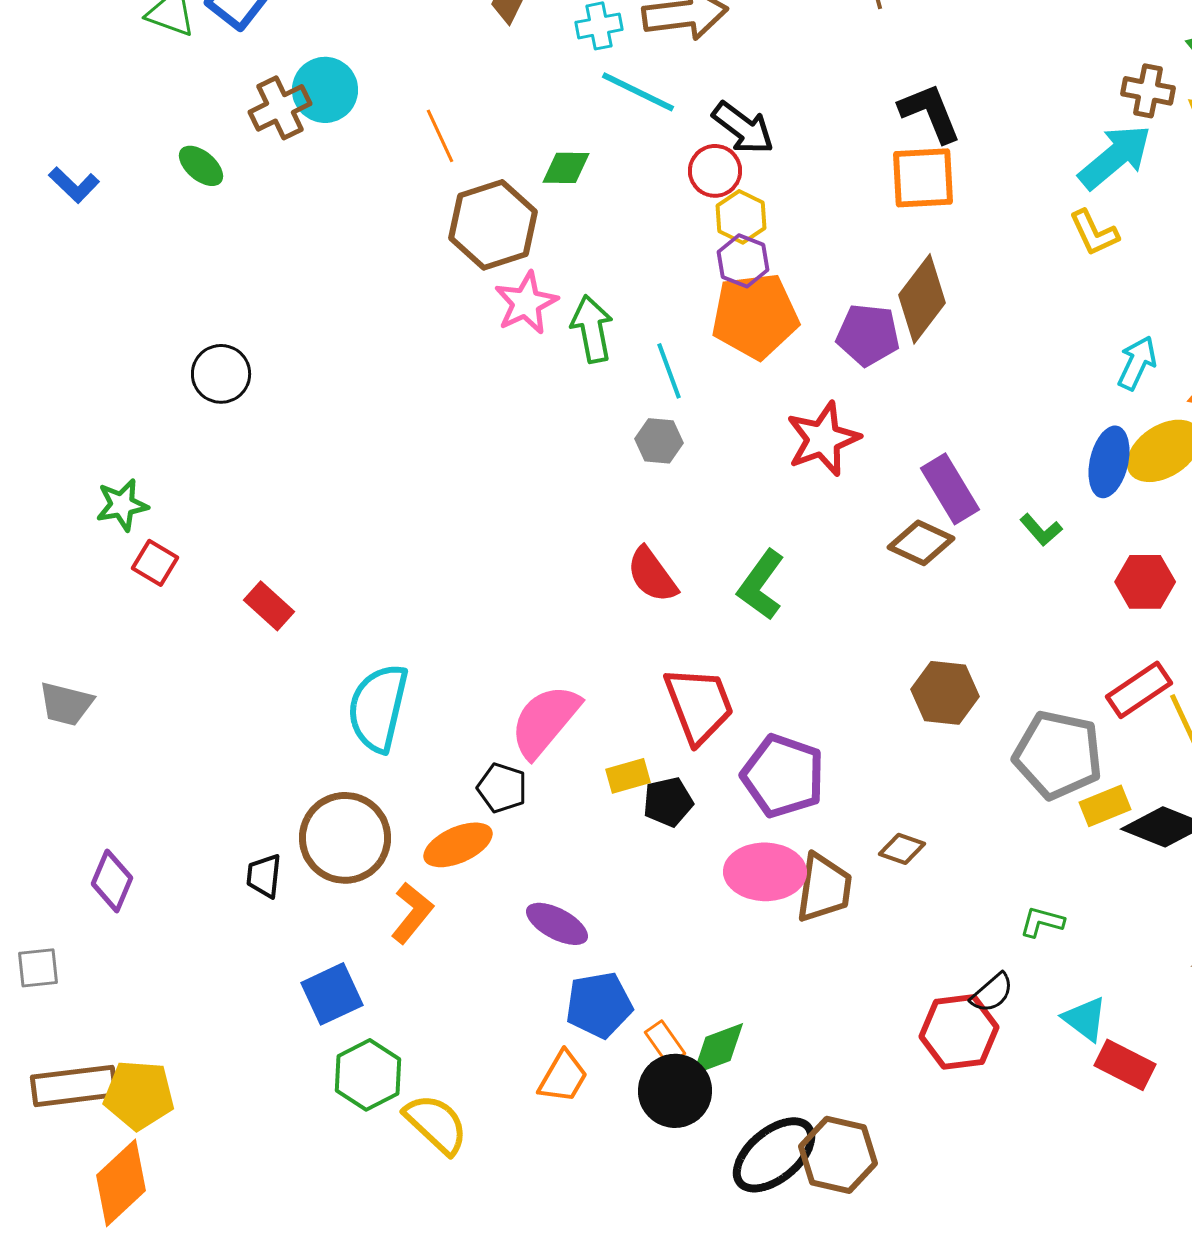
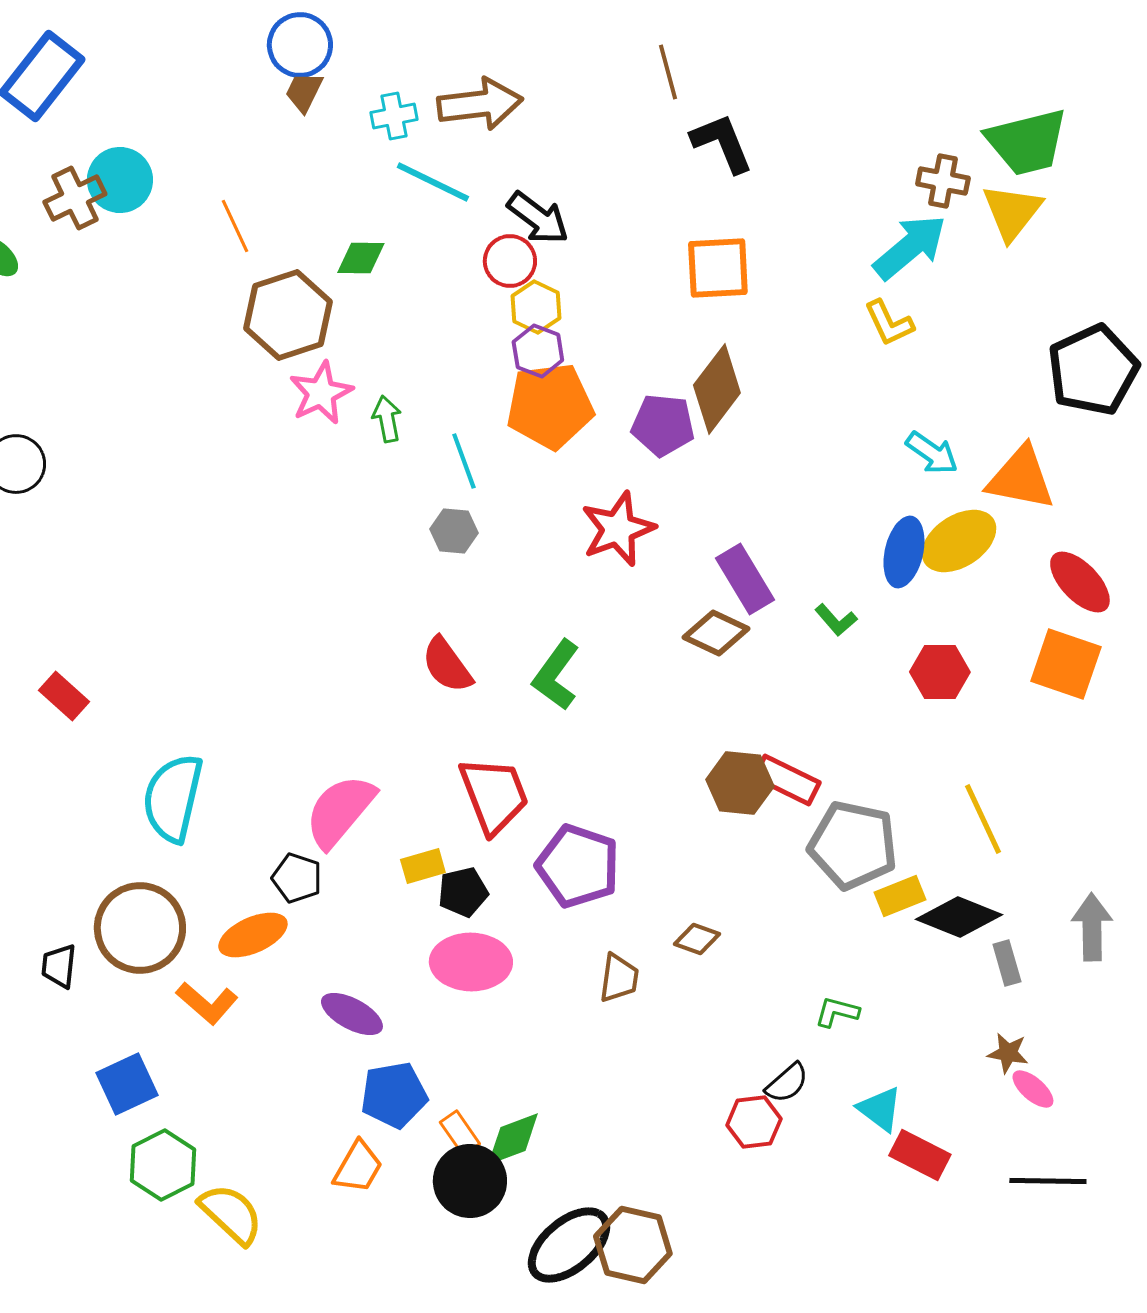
black L-shape: (930, 113) -> (722, 143), moved
green arrow: (592, 329) -> (387, 419), size x0.7
cyan arrow: (1137, 363) -> (932, 453), turned 100
red rectangle: (1139, 690) -> (787, 780), moved, turned 60
pink ellipse: (765, 872) -> (471, 962), moved
brown trapezoid: (824, 888) -> (619, 978), size x0.7
orange L-shape: (412, 913) -> (207, 1003), turned 92
red hexagon: (959, 1032) -> (754, 1122), size x0.7

